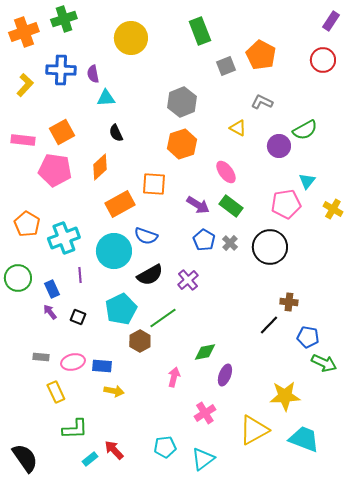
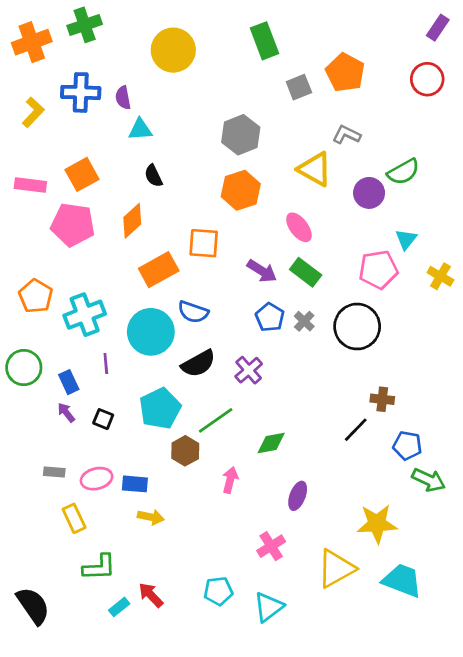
yellow triangle: (238, 128) -> (315, 169), size x1.6
green diamond: (205, 352) -> (271, 443), moved
pink arrow: (174, 377) -> (230, 480), moved

